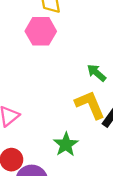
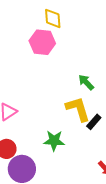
green star: (66, 144) -> (54, 141), turned 30

